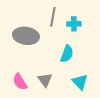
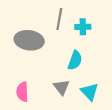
gray triangle: (45, 80) -> (62, 87), moved
pink semicircle: (20, 82) -> (22, 92), turned 30

